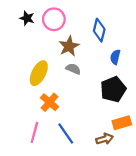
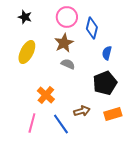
pink circle: (54, 19) -> (67, 17), moved
yellow ellipse: (39, 73) -> (27, 52), moved
brown arrow: (105, 139) -> (82, 111), moved

